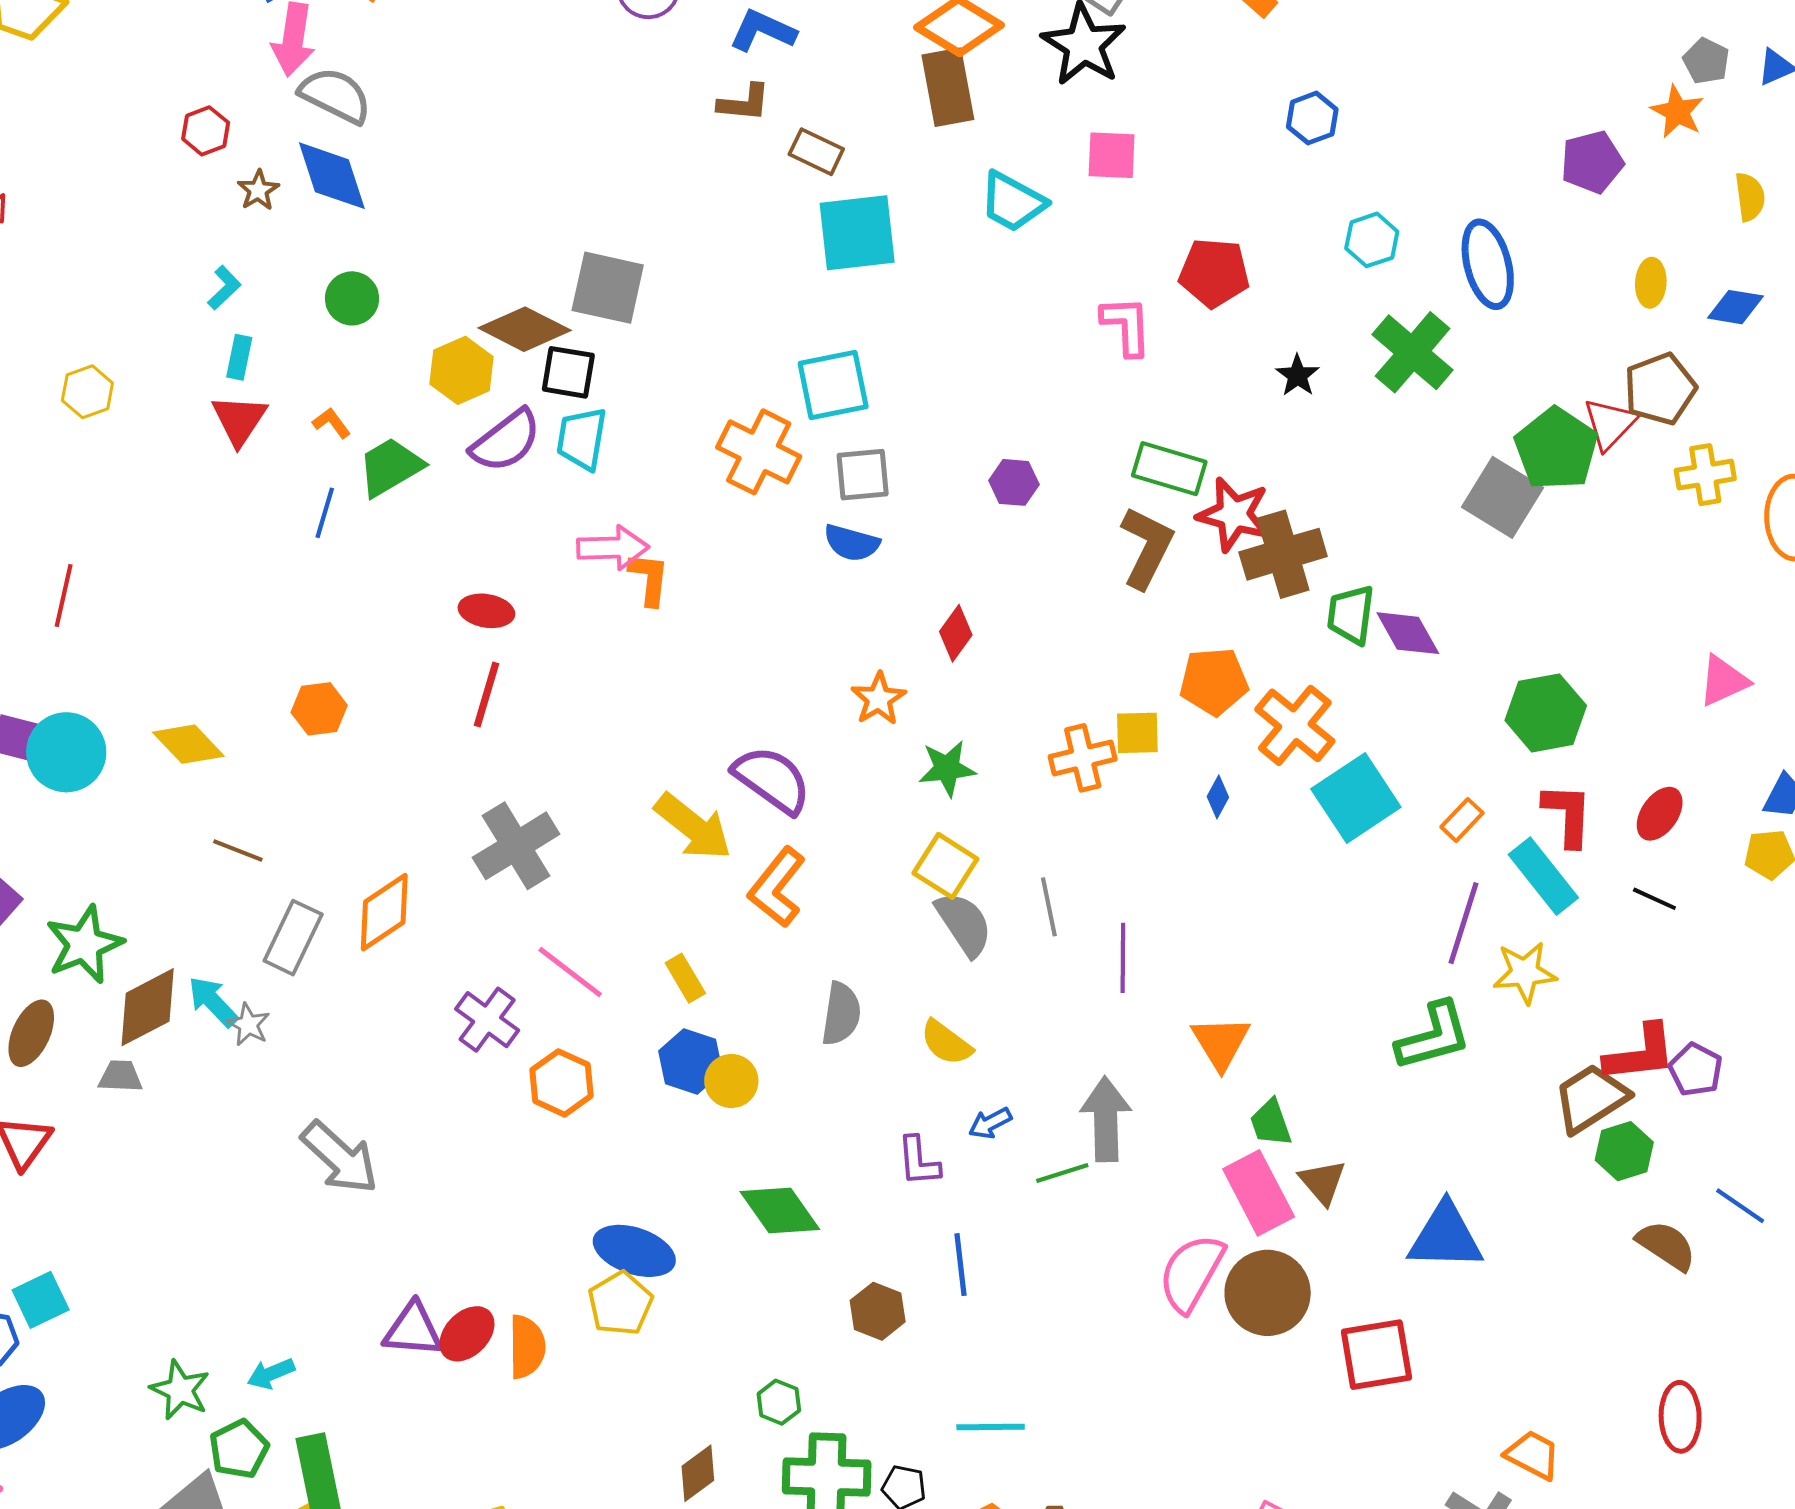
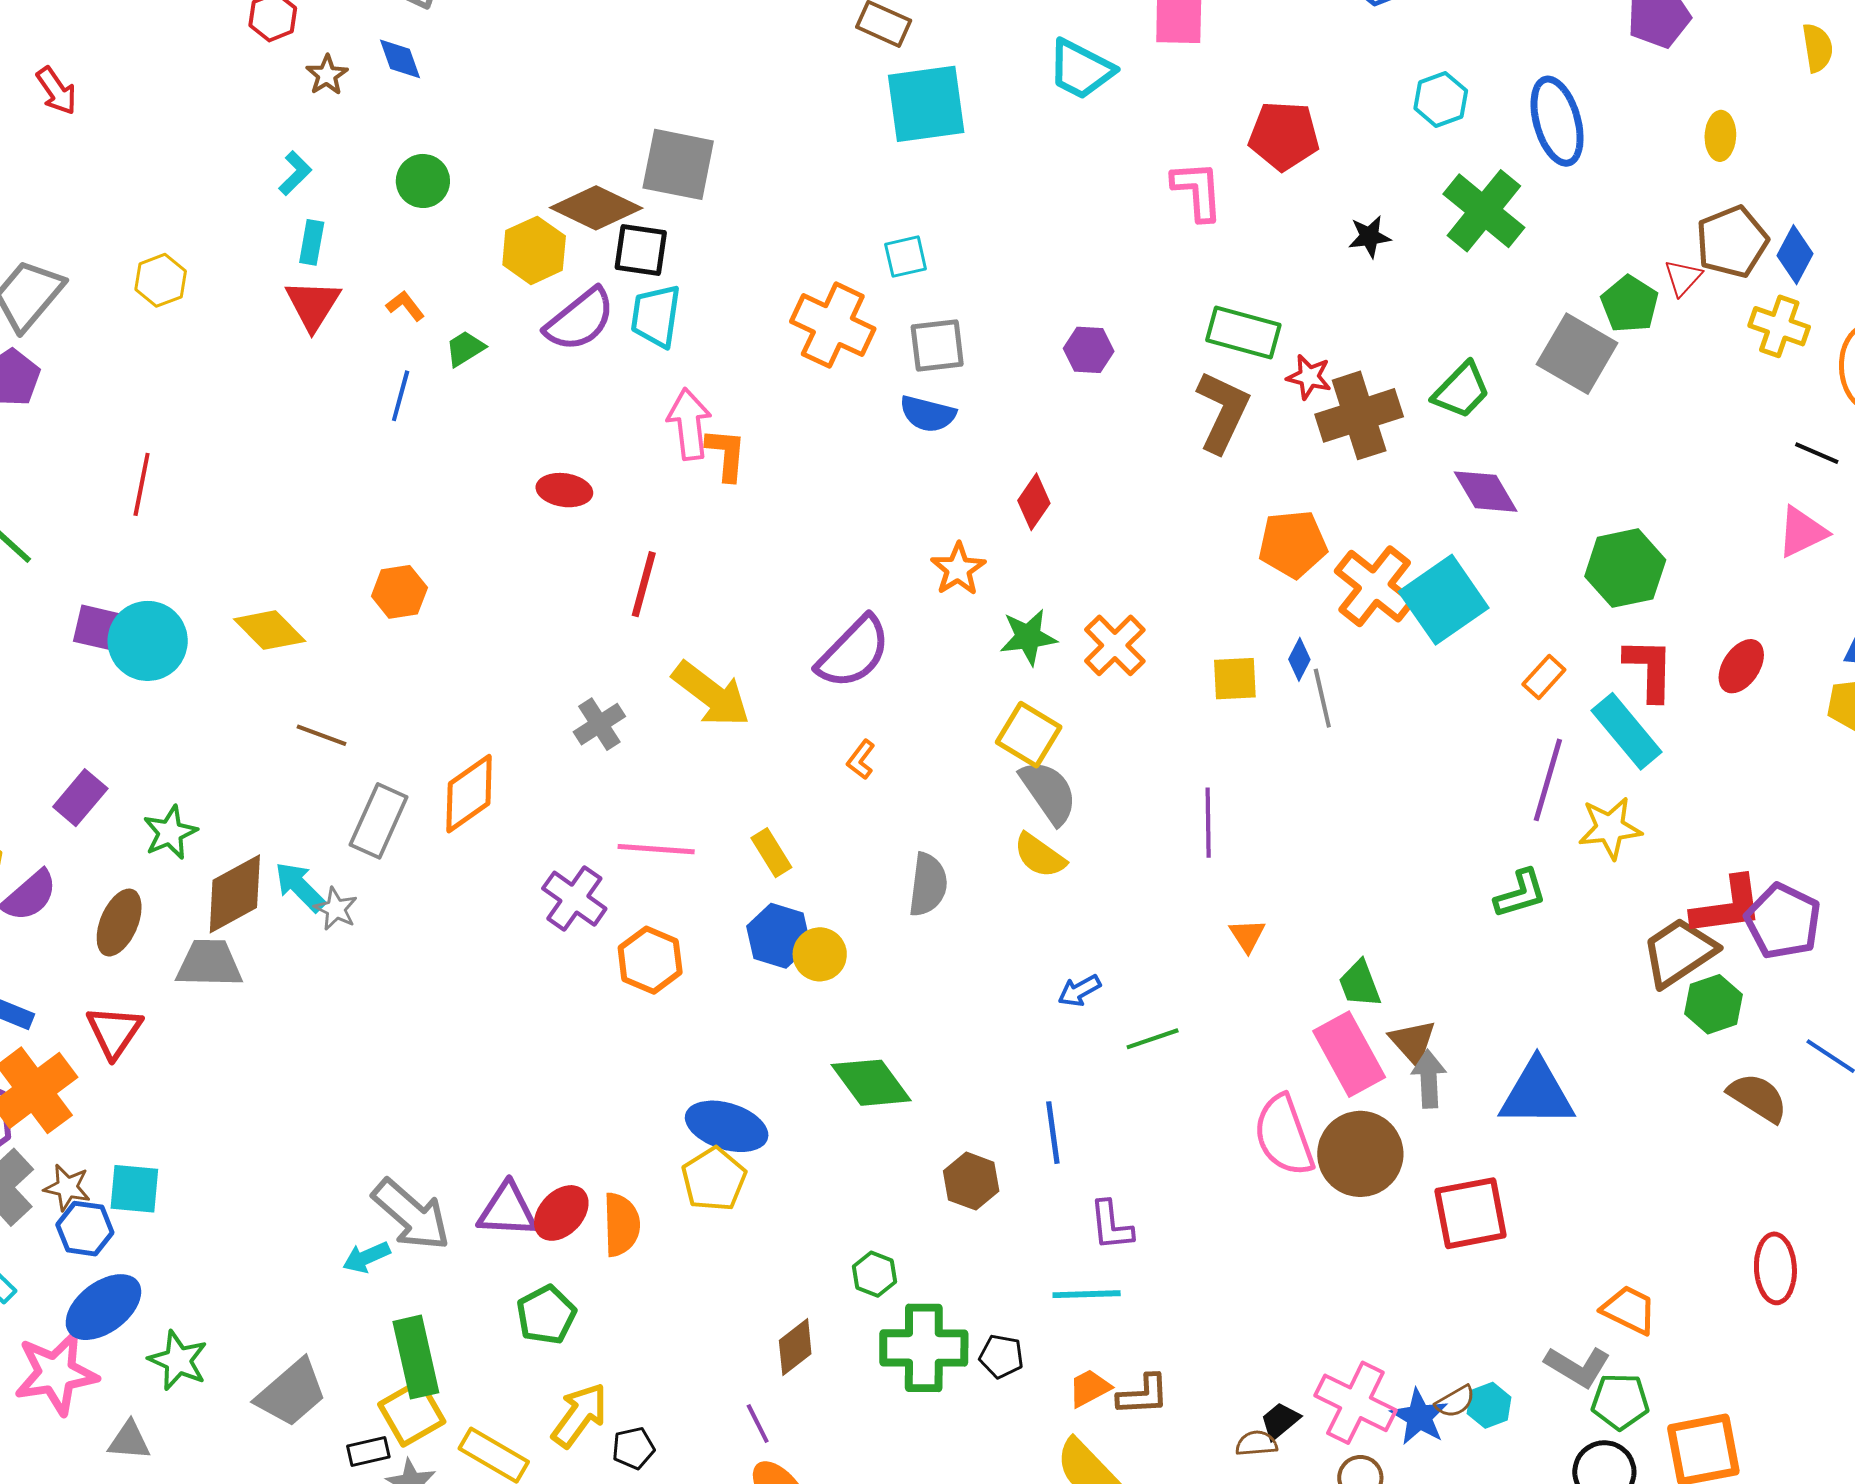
blue diamond: (332, 176) -> (400, 59), size x0.6
blue diamond: (1735, 307) -> (1795, 255), moved, turned -70
black star: (1297, 375) -> (1369, 237), turned 30
cyan square: (833, 385) -> (906, 257), size x0.6
red triangle: (1610, 424) -> (1683, 278), size x0.7
green pentagon: (1556, 449) -> (1630, 304), size x0.7
green trapezoid: (390, 467) -> (465, 349), size x0.6
yellow cross: (1705, 475) -> (1779, 326), turned 30
red star: (1234, 514) -> (1309, 377), size x0.6
pink arrow: (613, 548) -> (689, 424), turned -94
green trapezoid: (1351, 615) -> (1461, 390), moved, turned -142
red line: (487, 695) -> (644, 584), moved
yellow square: (1137, 733) -> (1235, 679), moved
orange cross: (1083, 758) -> (1115, 645), moved, turned -30
purple semicircle: (772, 780) -> (854, 652), turned 100
cyan square: (1356, 798) -> (1444, 600), moved
yellow arrow: (693, 827) -> (711, 694), moved
gray cross: (516, 846) -> (599, 724), size x0.6
orange L-shape: (777, 887) -> (861, 760), size x0.5
black line: (1654, 899) -> (1817, 453), moved
gray line: (1049, 907) -> (1322, 698), moved
green star: (84, 944) -> (170, 832), size x0.7
pink line: (570, 972) -> (656, 849), turned -32
green L-shape: (1434, 1036) -> (1520, 894), size x0.7
yellow semicircle: (946, 1043) -> (1040, 856), moved
orange triangle: (1221, 1043) -> (1247, 935), moved, size x0.6
purple pentagon: (1696, 1070) -> (1783, 921), size x1.4
gray trapezoid: (120, 1076) -> (209, 963), size x1.5
gray arrow: (1106, 1119) -> (1429, 1079), moved, size x0.7
gray arrow: (340, 1158) -> (411, 1215), moved
purple L-shape: (919, 1161) -> (1111, 1225), moved
pink semicircle: (1191, 1273) -> (1284, 1136), turned -48
cyan square: (41, 1300) -> (134, 1189), turned 32
green star: (180, 1390) -> (178, 1360), moved
green pentagon: (239, 1449) -> (546, 1315), moved

